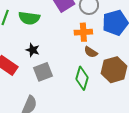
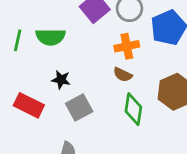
brown semicircle: (91, 52) -> (123, 75), moved

